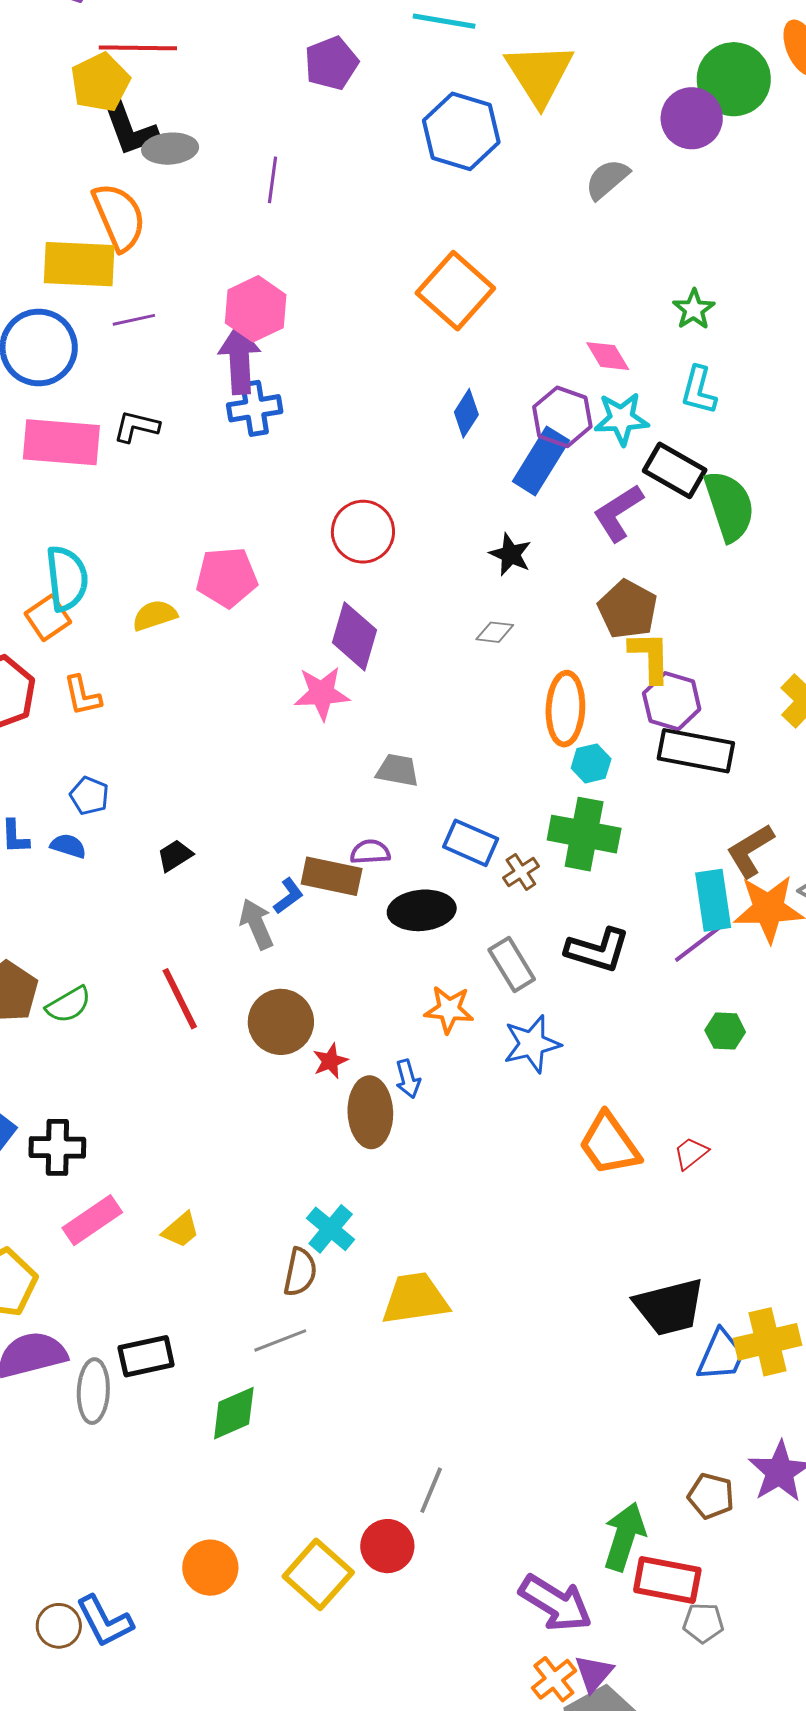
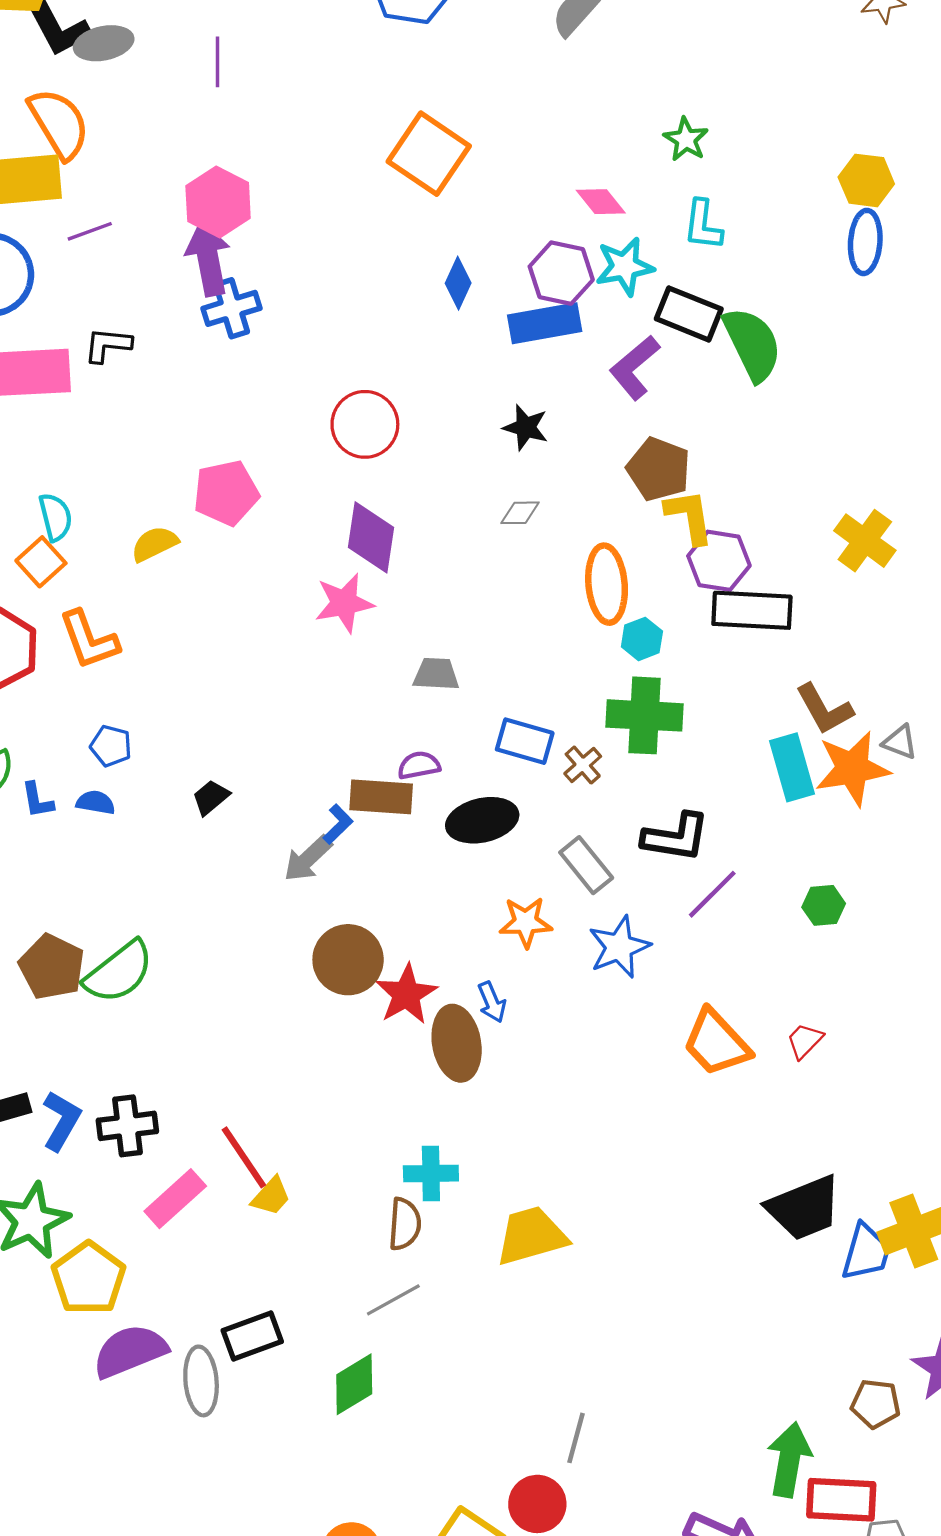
blue rectangle: (541, 461) -> (545, 323), turned 56
cyan semicircle: (67, 578) -> (55, 517), size x0.7
orange L-shape: (82, 696) -> (89, 640), size x1.4
brown L-shape: (750, 851) -> (824, 709), turned -80
gray arrow: (256, 924) -> (308, 859), turned -102
purple line: (699, 943) -> (712, 894), moved
red line: (180, 999) -> (244, 1157), moved
green semicircle: (69, 1005) -> (119, 972), size x1.5
red star: (330, 1061) -> (406, 994), size x1.6
cyan cross: (331, 1229) -> (431, 1173), turned -33

